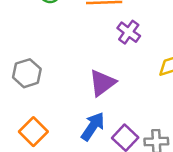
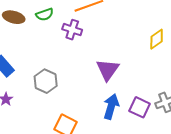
purple cross: (129, 32) -> (72, 30), moved

